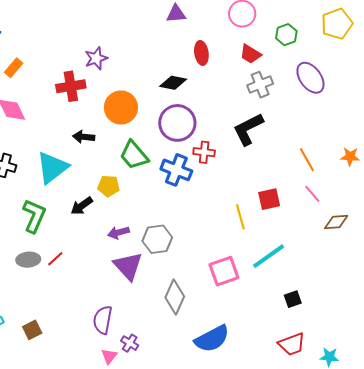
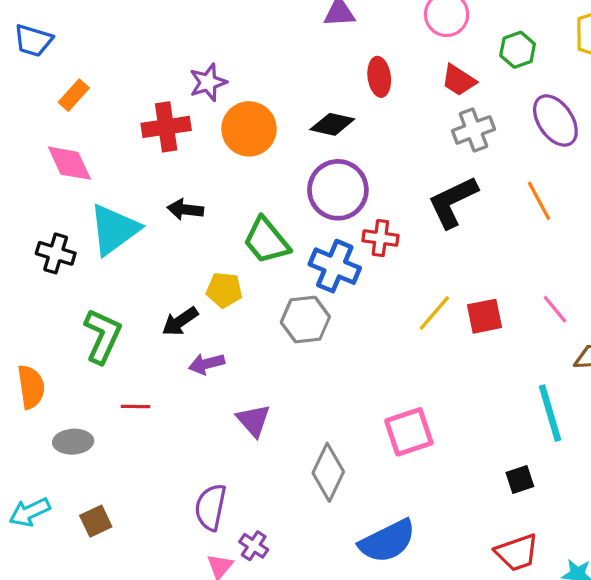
orange circle: (121, 108) -> (249, 129), moved
orange line: (307, 160) -> (539, 201), moved
cyan triangle: (52, 168) -> (114, 229), moved
yellow line: (240, 217) -> (434, 313), moved, turned 55
purple arrow: (119, 233) -> (207, 364), moved
gray hexagon: (157, 239) -> (305, 320), moved
cyan line: (269, 256) -> (550, 413), moved, turned -72
red line: (55, 259) -> (136, 406), turned 42
gray ellipse: (28, 260) -> (73, 442), moved
purple triangle: (128, 266) -> (253, 420), size x0.7

